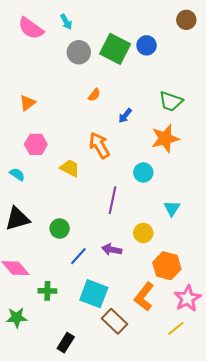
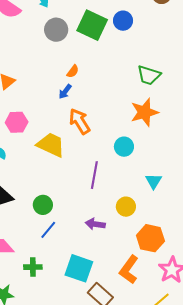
blue arrow: (125, 116) -> (65, 92), moved
yellow trapezoid: (70, 168) -> (51, 145), size x1.4
blue line: (78, 256) -> (48, 230), moved

